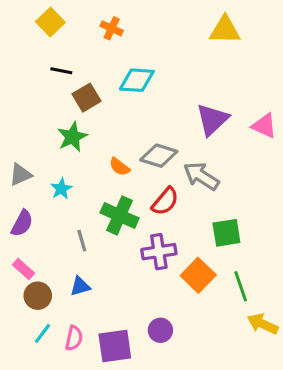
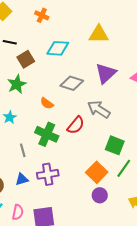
yellow triangle: (225, 30) -> (99, 34), moved
gray diamond: (159, 156) -> (72, 83), moved
green square: (226, 233) -> (115, 145), turned 30
purple cross: (159, 252) -> (48, 174), moved
green line: (241, 286) -> (124, 168), moved, turned 54
purple circle: (160, 330) -> (100, 195), moved

